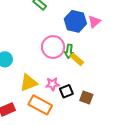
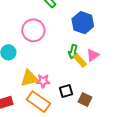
pink triangle: (94, 22) -> (93, 55), moved
pink circle: (53, 47) -> (33, 30), moved
pink star: (53, 84) -> (43, 81), moved

